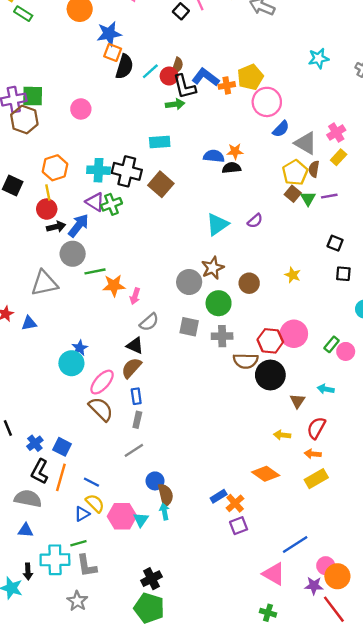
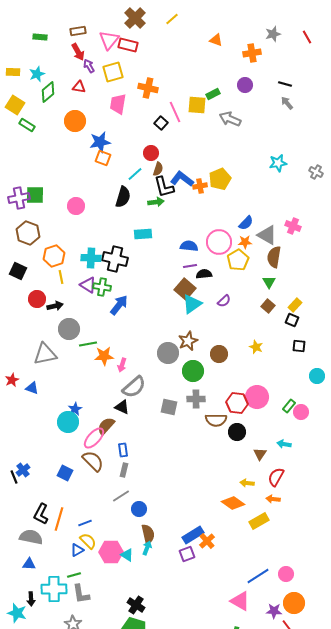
black semicircle: (124, 67) -> (123, 197), moved
red circle: (169, 76) -> (151, 153), moved
pink circle: (267, 102) -> (219, 242), moved
brown hexagon: (24, 120) -> (28, 233), moved
pink cross: (336, 133) -> (293, 226), turned -35
orange star: (235, 151) -> (245, 242), moved
yellow rectangle: (339, 157) -> (295, 305), moved
black semicircle: (231, 168) -> (204, 274), moved
brown semicircle: (314, 169) -> (274, 257), size x1.5
yellow pentagon: (295, 173) -> (238, 260), moved
brown square: (161, 184) -> (185, 289), moved
yellow line: (48, 193) -> (61, 277), moved
brown square: (293, 194) -> (268, 306), moved
purple line: (329, 196) -> (190, 266), moved
green cross: (111, 204) -> (102, 287), turned 30
red circle: (47, 209) -> (37, 299), moved
blue arrow: (78, 226) -> (119, 305), moved
gray semicircle: (149, 322) -> (134, 387), size x1.4
blue triangle: (29, 323) -> (32, 388), turned 32
gray square: (189, 327) -> (169, 407), moved
brown semicircle: (131, 368) -> (106, 426), moved
black circle: (270, 375) -> (237, 432), size x0.7
blue cross: (35, 443) -> (23, 470), moved
blue square: (62, 447) -> (65, 473), moved
orange diamond: (266, 474) -> (233, 503), moved
yellow rectangle: (316, 479) -> (259, 521), moved
blue circle: (155, 481) -> (139, 509), moved
blue line: (91, 482) -> (85, 523), turned -48
blue rectangle: (219, 496) -> (193, 535), size x1.5
cyan arrow: (164, 512) -> (147, 548), turned 32
cyan triangle: (141, 520) -> (127, 555), turned -32
purple square: (239, 526) -> (187, 554), moved
pink circle: (326, 566) -> (286, 574), moved
black cross: (151, 579) -> (136, 605), turned -30

